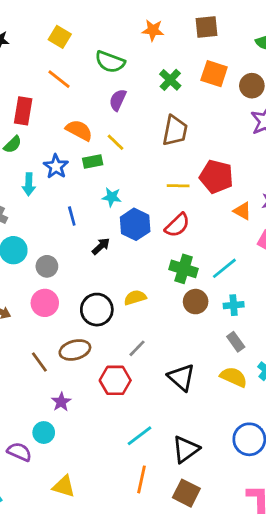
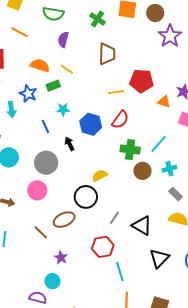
cyan star: (112, 197) -> (63, 109), moved
black arrow: (101, 246) -> (69, 144), turned -64
gray circle: (47, 266) -> (46, 163), moved, size x1.5
black circle: (97, 310) -> (86, 197), moved
gray line: (137, 348) -> (114, 218), moved
red hexagon: (115, 380) -> (103, 247), moved
cyan line: (139, 436) -> (120, 272), turned -60
black triangle: (186, 449) -> (159, 258), moved

